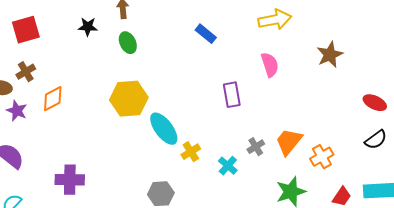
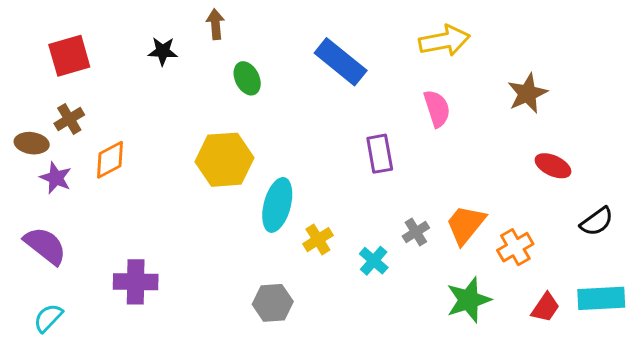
blue rectangle: (206, 34) -> (341, 62), size x1.6
green ellipse: (128, 43) -> (247, 78), moved
red ellipse: (375, 103) -> (553, 166), moved
cyan ellipse: (164, 129) -> (277, 205), turned 52

